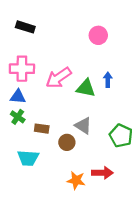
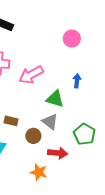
green triangle: (86, 88) -> (55, 99), moved
red arrow: (102, 173) -> (58, 153), moved

